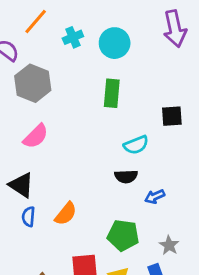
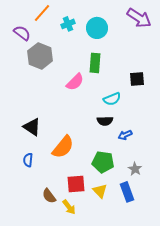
purple arrow: (175, 29) -> (139, 18), turned -45
pink semicircle: (36, 136) -> (75, 82), moved
orange semicircle: (66, 214) -> (63, 147), size x1.4
blue semicircle: (28, 217) -> (28, 160), moved

